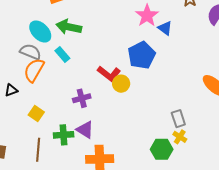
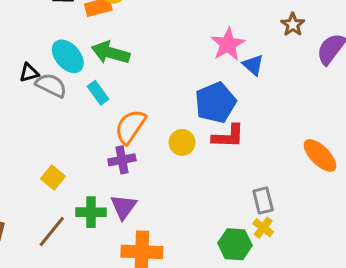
orange semicircle: (34, 70) -> (130, 127), moved
red L-shape: (109, 74) -> (228, 136), moved, turned -40
black triangle: (11, 90) -> (29, 73), moved
purple triangle: (85, 130) -> (123, 207), turned 30
brown line: (38, 150) -> (52, 231), turned 30

